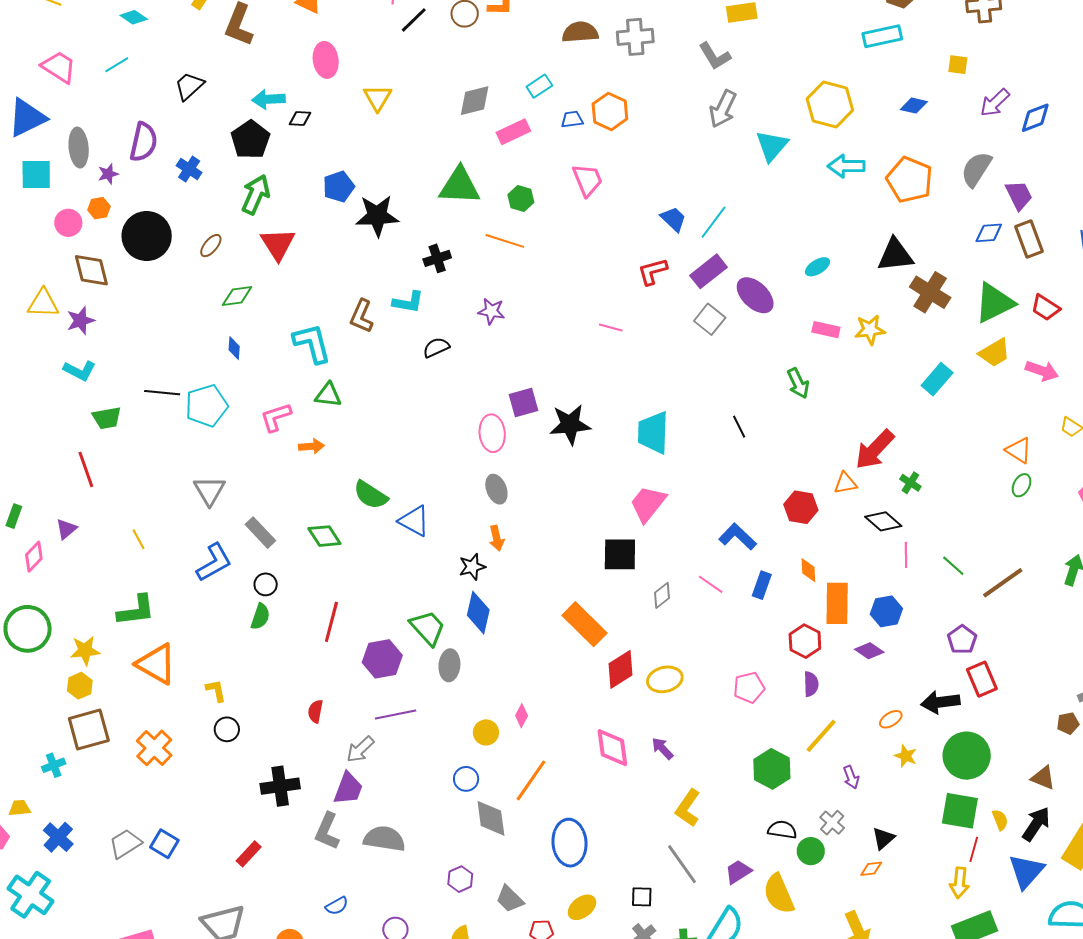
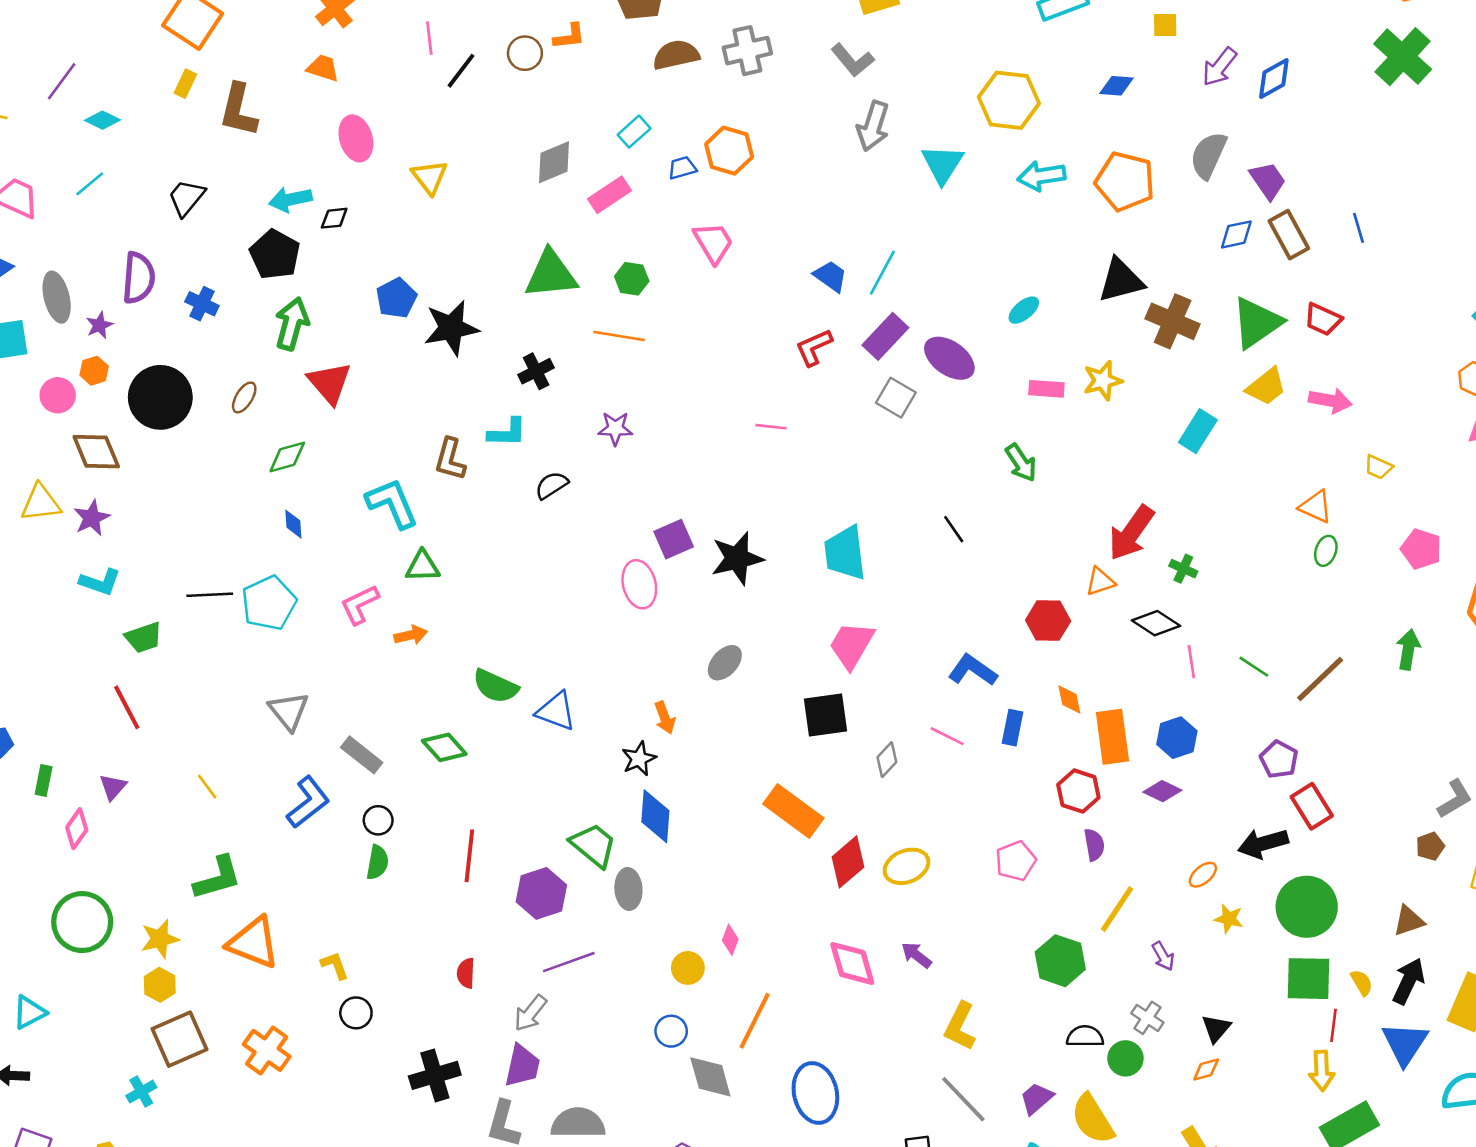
gray ellipse: (496, 489) -> (725, 663), moved, turned 72
brown triangle: (1043, 778) -> (1409, 921), turned -32

